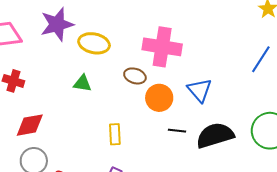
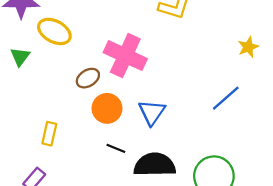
brown ellipse: (135, 76) -> (88, 78), turned -65
green triangle: (82, 83) -> (20, 57), moved, turned 42

